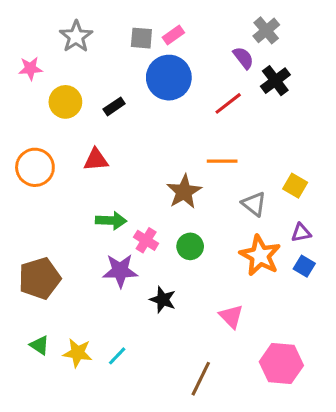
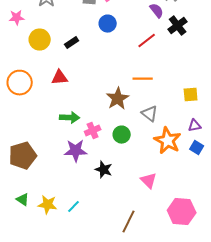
blue circle: (169, 78) -> (108, 24), size x0.6
yellow square: (295, 186) -> (191, 95), turned -35
gray triangle: (254, 204) -> (150, 114), moved
pink cross: (146, 240) -> (93, 131), turned 35

